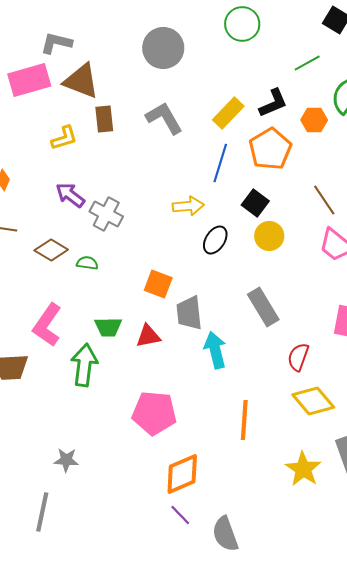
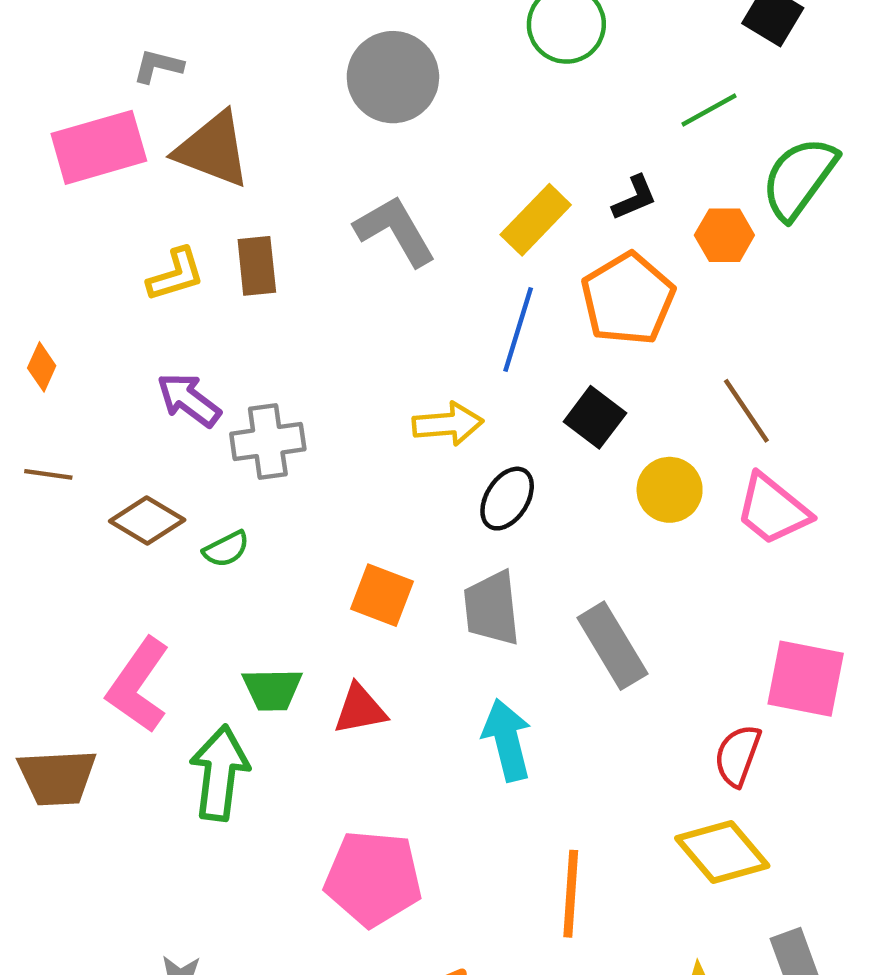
gray L-shape: (56, 43) -> (158, 66), size x0.7
black L-shape: (273, 103) -> (634, 198), size x0.7
brown rectangle: (104, 119) -> (257, 266), moved
gray cross: (106, 214) -> (268, 441), turned -36
yellow circle: (269, 236) -> (670, 490), moved
green semicircle: (87, 263) -> (226, 549), turned 145
gray trapezoid: (189, 313) -> (492, 608), moved
red semicircle: (298, 357) -> (738, 755), moved

